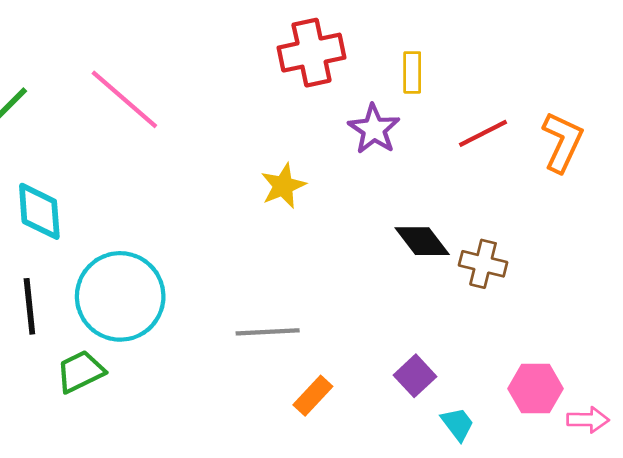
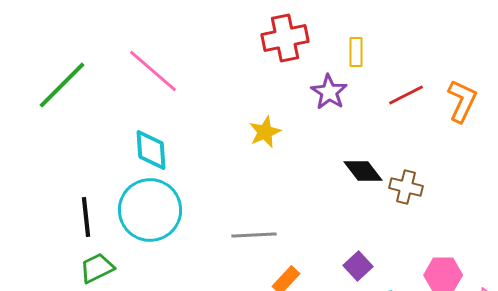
cyan diamond: (39, 211) -> (151, 150), moved
green trapezoid: (80, 372) -> (97, 268), moved

